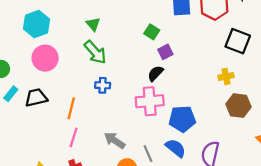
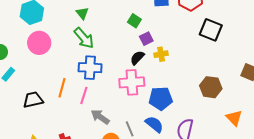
yellow cross: (226, 76) -> (161, 54), moved
blue cross: (103, 85) -> (90, 68), size x1.6
black trapezoid: (36, 98) -> (33, 100), moved
pink line: (74, 137) -> (84, 95), moved

